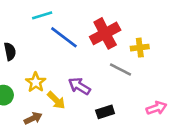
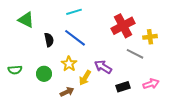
blue line: (64, 37) -> (75, 38), moved
yellow arrow: (56, 100) -> (85, 78), turned 77
pink arrow: (156, 108) -> (151, 84), moved

